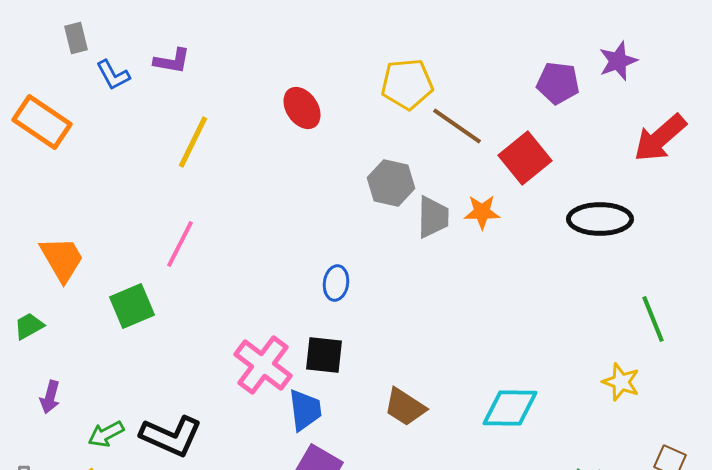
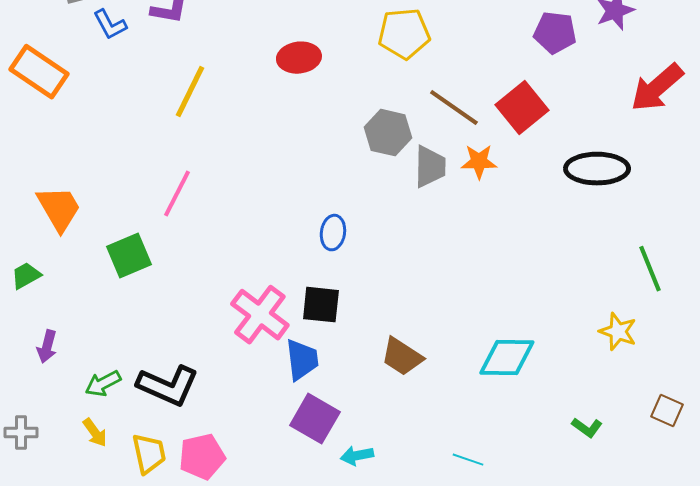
red ellipse: (302, 108) -> (299, 58), turned -63
brown line: (457, 126) -> (454, 108), moved

